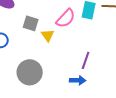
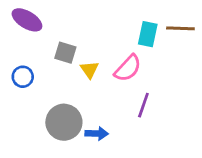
pink semicircle: (66, 18) -> (128, 68), moved
blue arrow: (78, 80) -> (97, 134), moved

